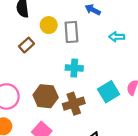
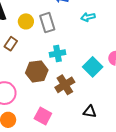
brown hexagon: (46, 96) -> (37, 71), moved

